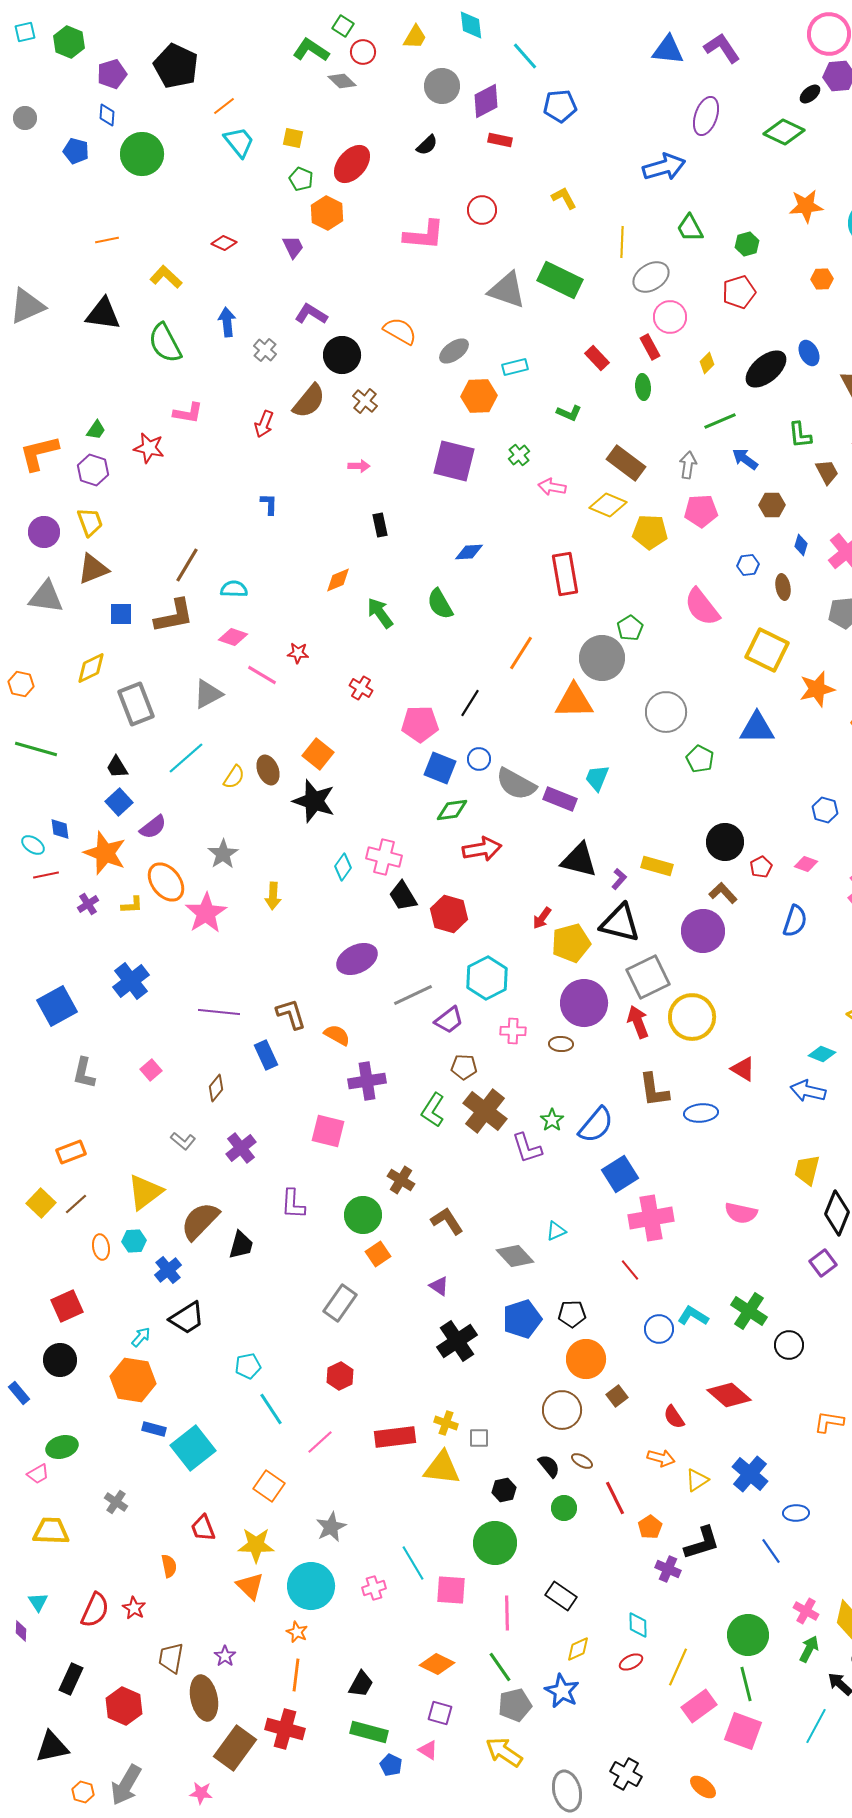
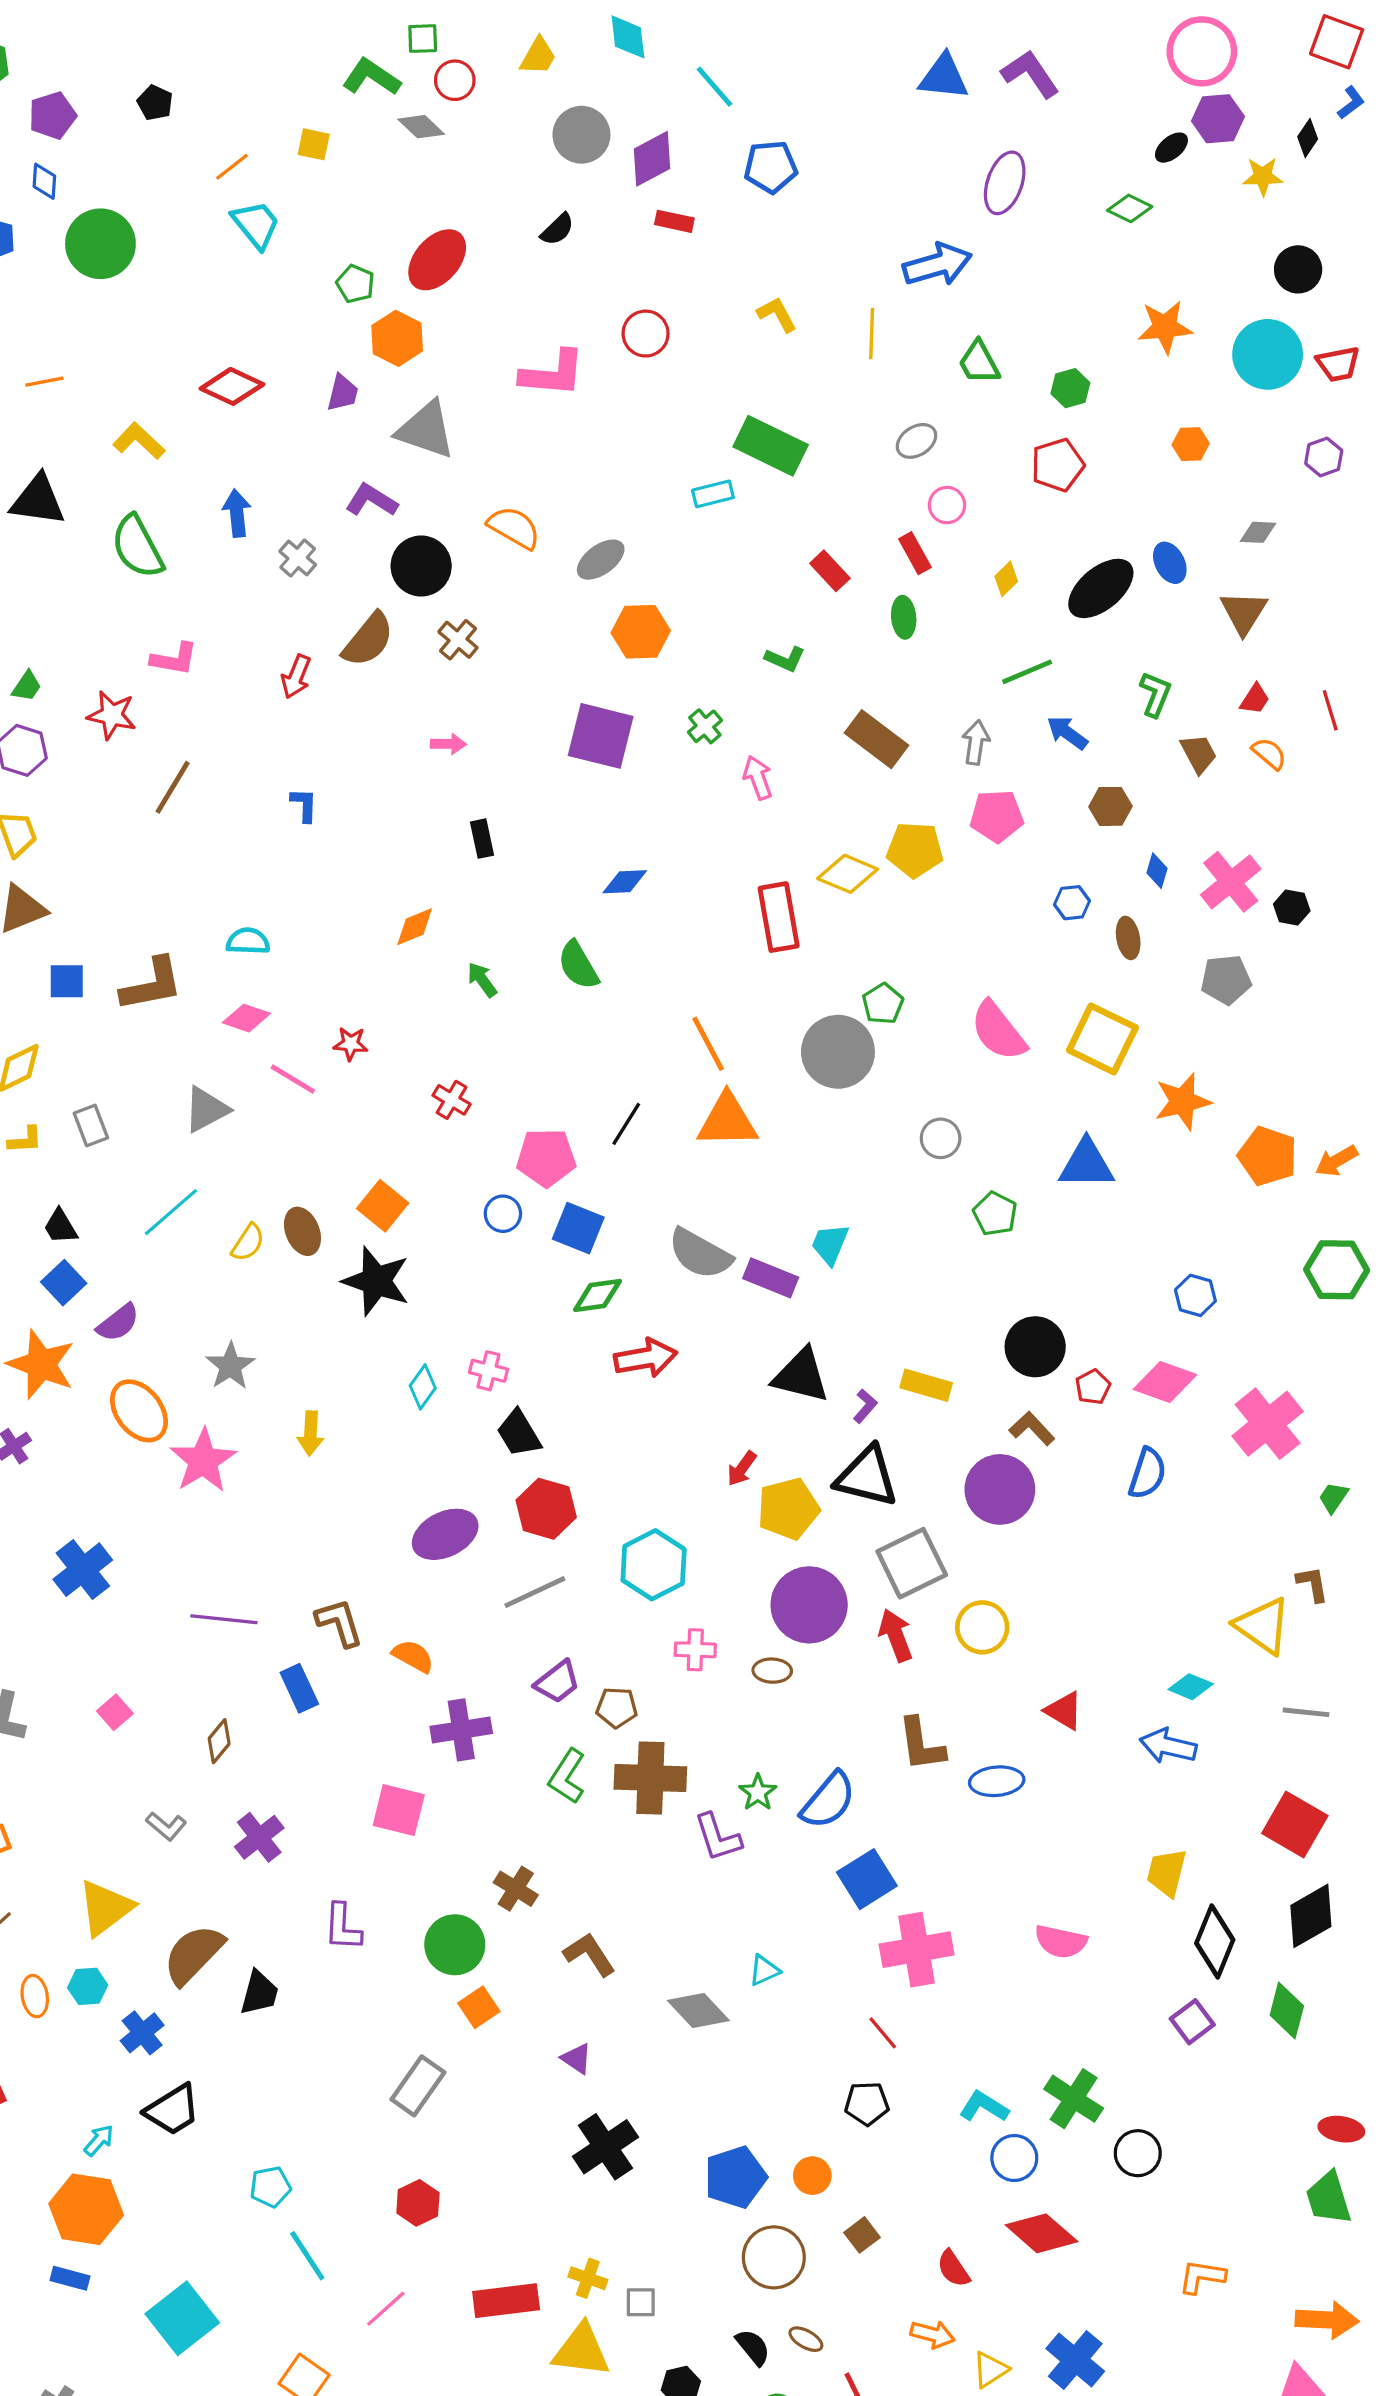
green square: (343, 26) -> (423, 39), turned -35
black pentagon: (176, 66) -> (155, 103), size x0.5
green diamond: (784, 132) -> (1130, 208), size x0.7
yellow square: (293, 138) -> (314, 144), moved
yellow line: (622, 242) -> (872, 334), moved
red diamond: (224, 243) -> (232, 386), size x1.5
purple trapezoid: (293, 247) -> (343, 393), turned 40
gray ellipse: (651, 277) -> (917, 441), size x0.7
gray triangle: (507, 290) -> (426, 430), moved
pink circle: (670, 317) -> (947, 505), size x0.7
cyan rectangle: (515, 367) -> (713, 494), moved
green L-shape: (800, 435) -> (1155, 694), turned -152
pink arrow: (552, 487) -> (758, 778), turned 60
yellow diamond: (608, 505) -> (848, 874), moved
brown line: (187, 565) -> (173, 787), moved
pink semicircle: (702, 607) -> (998, 1031), moved
green arrow: (380, 613) -> (482, 980), size x0.7
orange line: (521, 653) -> (708, 1044), turned -60
orange triangle: (574, 701) -> (727, 1121), moved
gray rectangle: (136, 704) -> (91, 1126), size x0.6
gray circle: (666, 712) -> (941, 1138), size x0.6
blue circle: (479, 759) -> (503, 1214), moved
pink cross: (384, 857) -> (488, 1371), size x0.7
pink diamond: (806, 864) -> (1165, 1382), size x1.6
yellow L-shape: (132, 905) -> (25, 1140), moved
red hexagon: (449, 914) -> (546, 1509), moved
yellow circle: (692, 1017) -> (982, 1627), size x0.7
purple trapezoid: (449, 1020) -> (557, 1682), moved
brown cross: (485, 1111) -> (650, 1778), turned -36
black pentagon: (572, 1314) -> (867, 2103), moved
blue pentagon: (522, 1319) -> (735, 2177), moved
blue circle: (659, 1329) -> (1014, 2158), moved
orange circle: (586, 1359) -> (812, 2176), size x0.6
blue rectangle: (154, 1429) -> (70, 2278), moved

